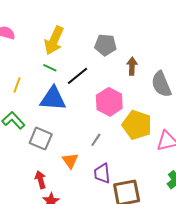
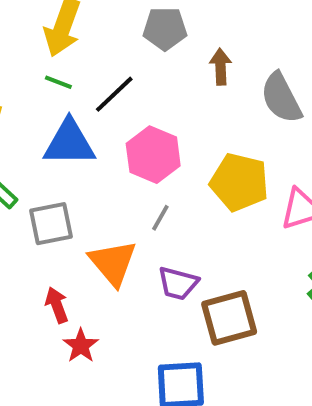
pink hexagon: (109, 102) -> (153, 155), moved
gray square: (41, 139) -> (51, 224), turned -30
orange triangle: (70, 161) -> (113, 263), size x1.5
purple trapezoid: (102, 173) -> (178, 283), turned -65

